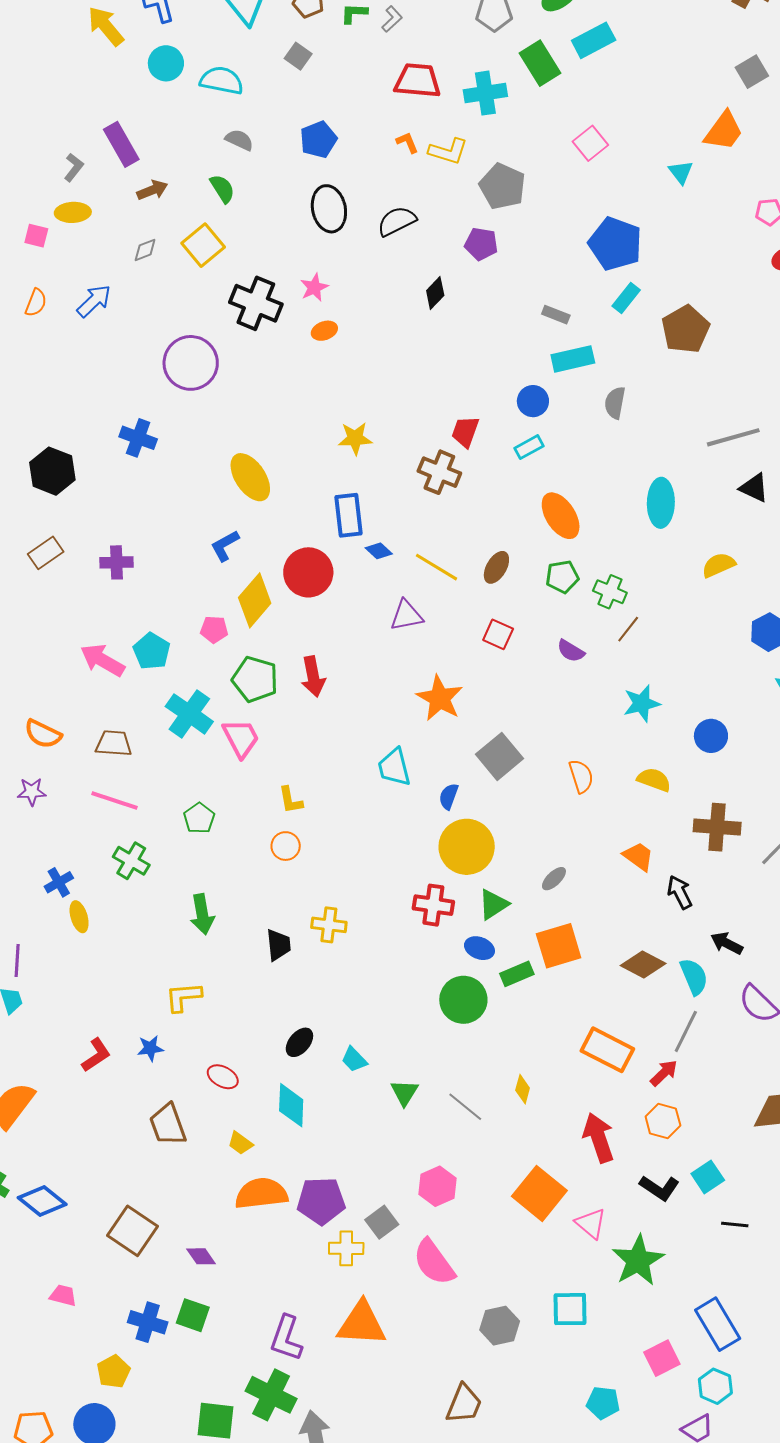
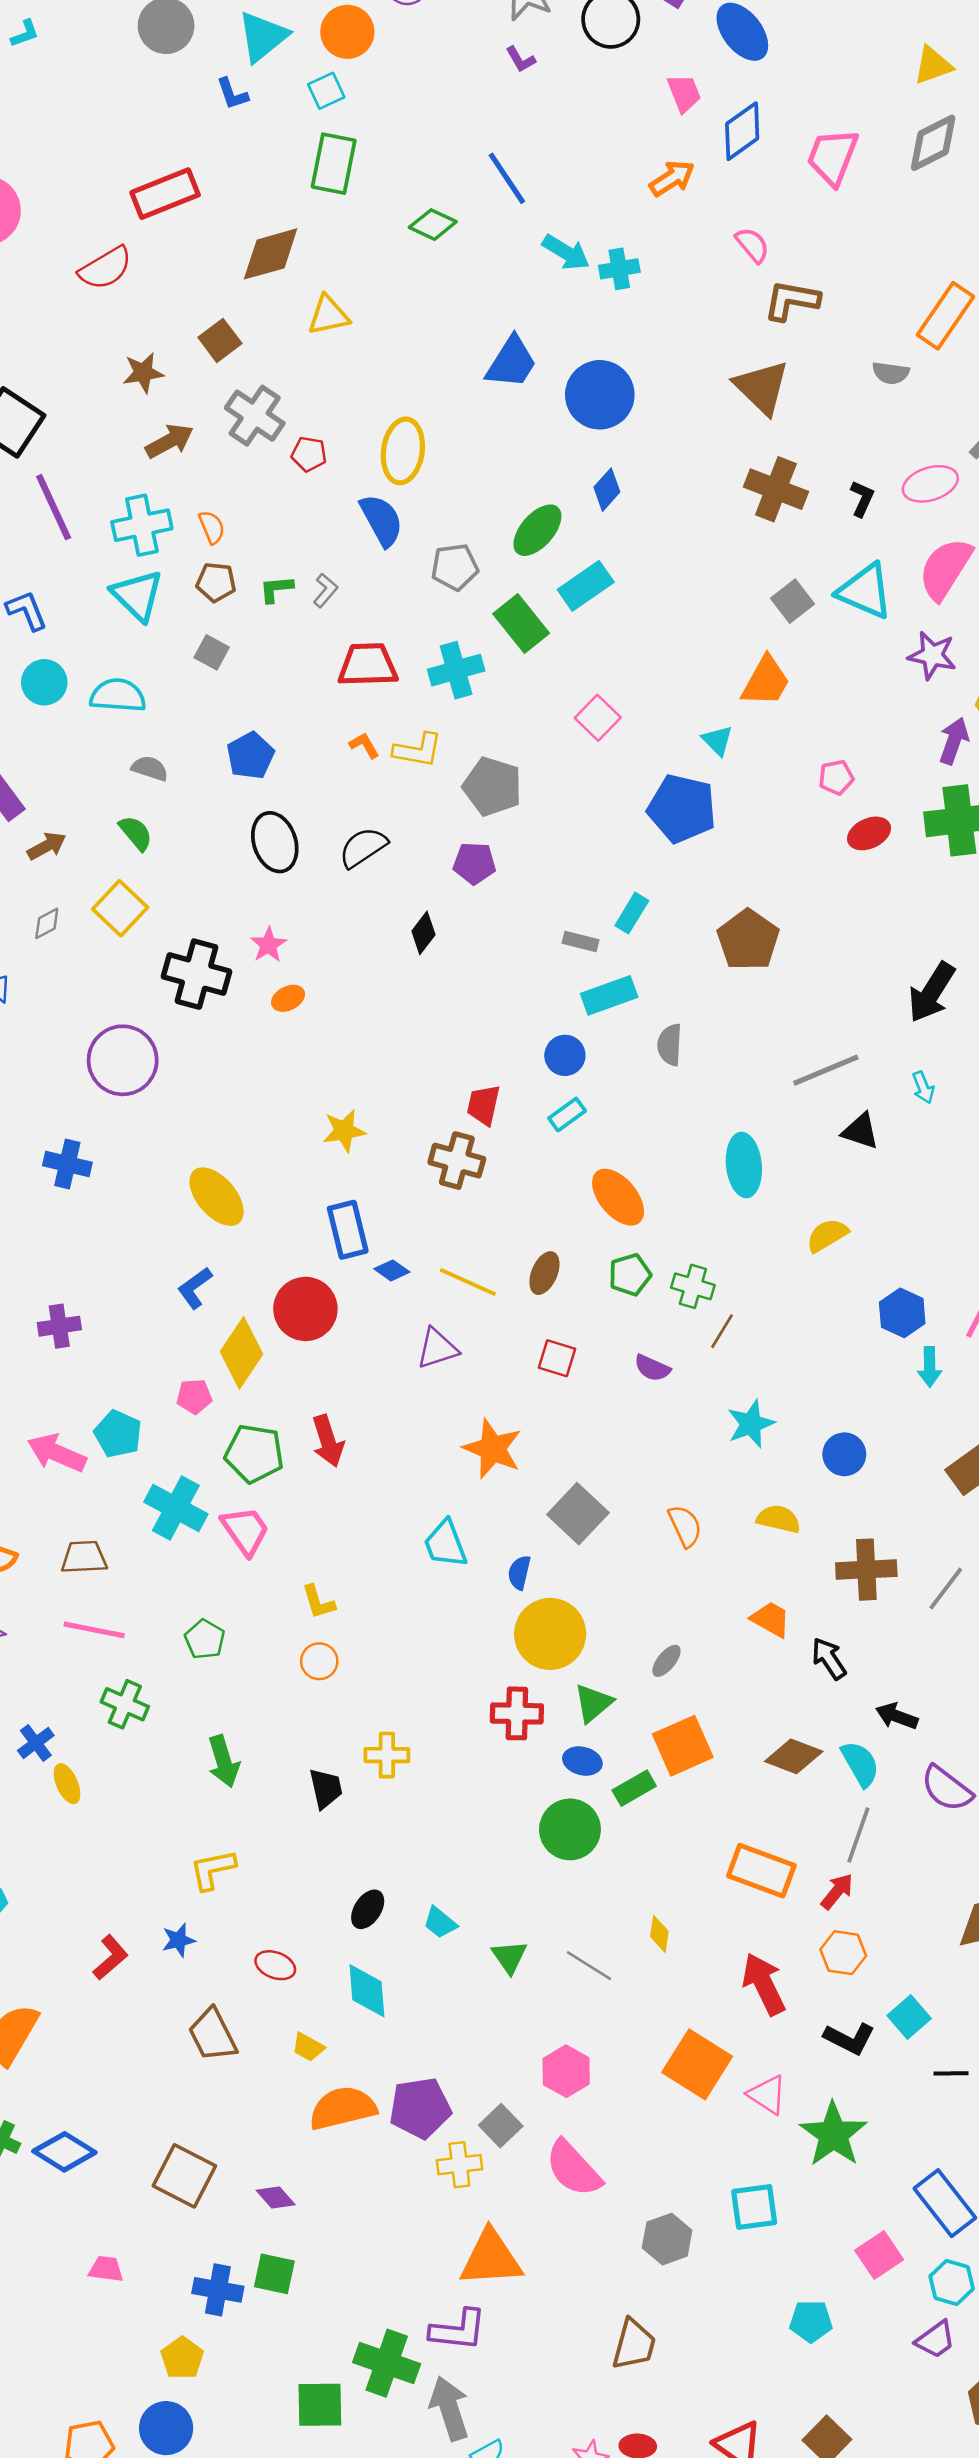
blue pentagon: (615, 244) -> (682, 809), moved
cyan rectangle: (626, 298) -> (632, 913), moved
purple L-shape: (286, 1338) -> (458, 2330), moved, turned -96

